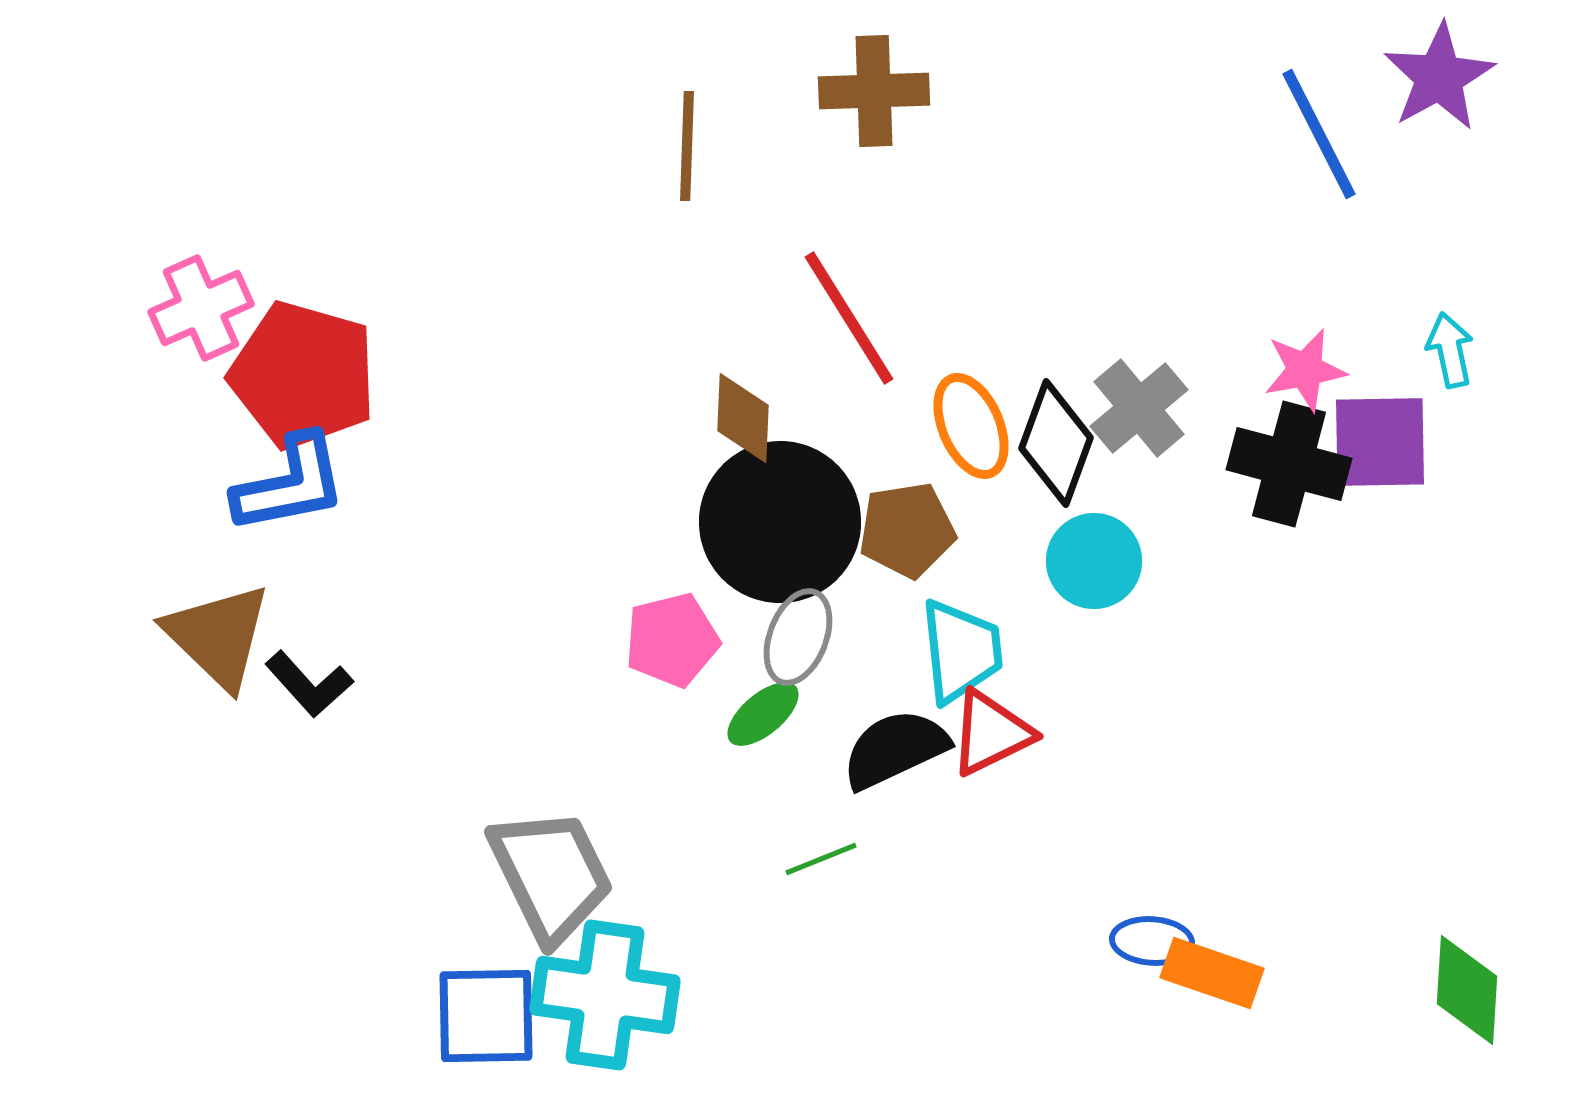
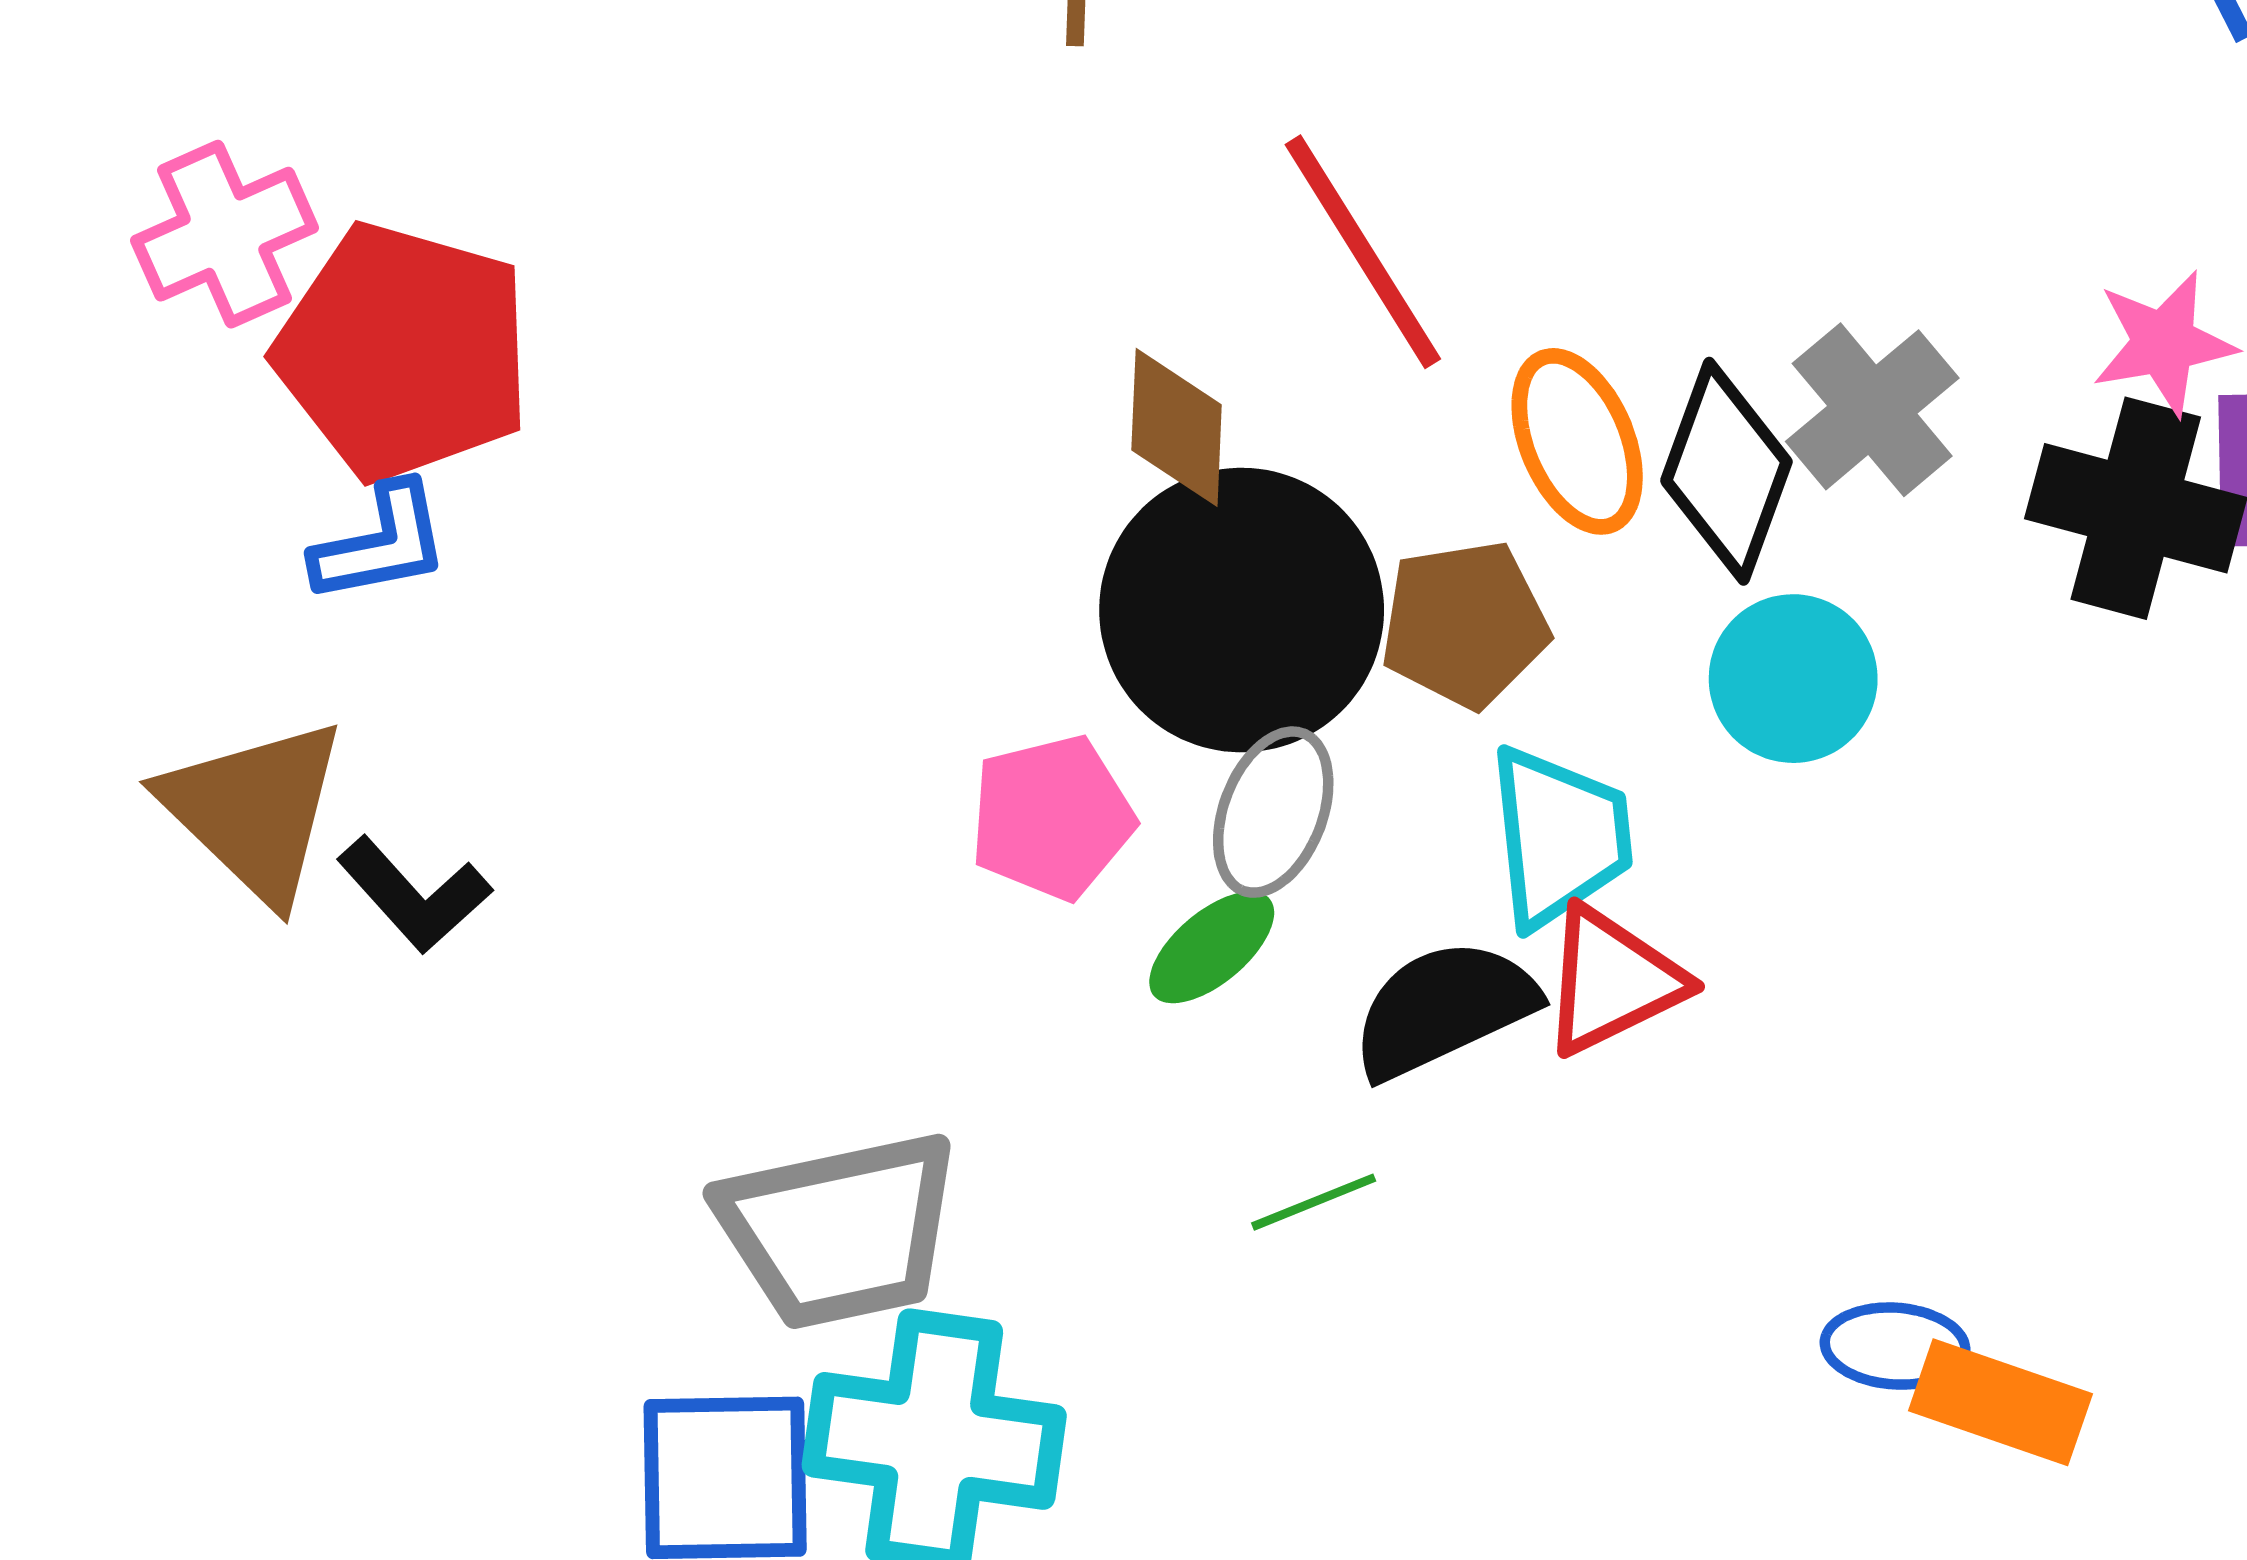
blue L-shape: (290, 484) -> (381, 543), size x0.7
gray trapezoid: (551, 875) -> (839, 1230), turned 104

